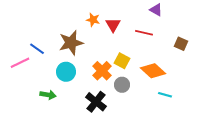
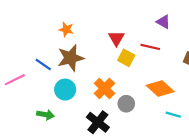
orange star: (93, 20) -> (66, 29), moved
blue line: (37, 49) -> (43, 64), moved
yellow square: (122, 61) -> (126, 58), moved

